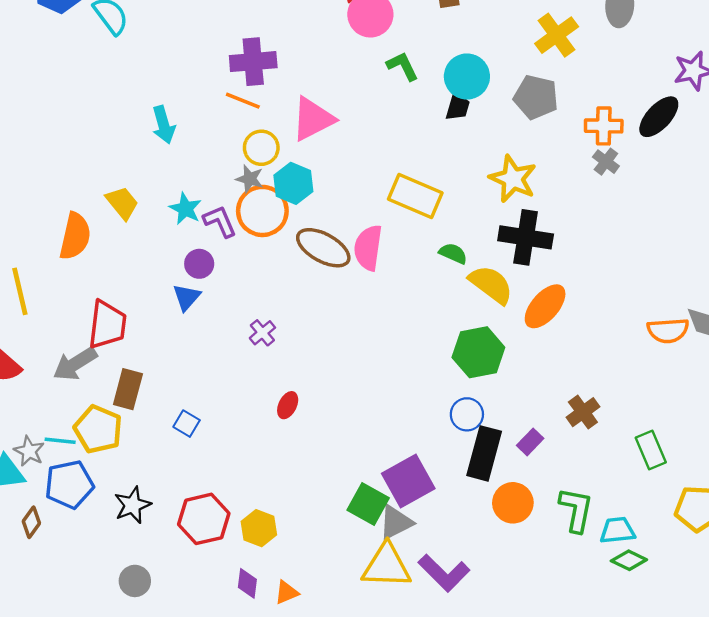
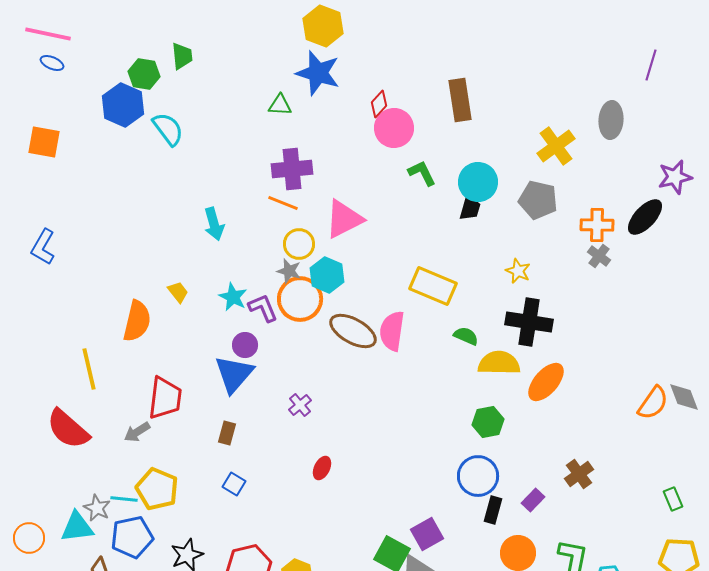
yellow star: (513, 179) -> (518, 271), size x0.6
yellow trapezoid: (122, 203) -> (178, 292), size x0.7
yellow semicircle: (491, 284) -> (499, 363), turned -36
blue triangle: (187, 297) -> (234, 374), size x1.6
orange semicircle: (668, 330) -> (653, 403), turned -51
green hexagon: (478, 352) -> (488, 422), size x0.7
gray arrow: (75, 364) -> (137, 432), size x0.7
brown rectangle: (128, 389) -> (227, 433), moved, size x0.7
blue circle: (467, 414) -> (478, 476), size x1.4
green rectangle: (651, 450) -> (673, 499), moved, size x0.7
black rectangle: (484, 453) -> (493, 510), size x0.6
purple square: (408, 481) -> (427, 534), size x0.7

